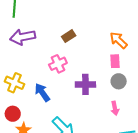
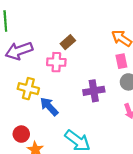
pink cross: (58, 64) -> (56, 62), moved, turned 36
yellow cross: (14, 83) -> (28, 89), moved

